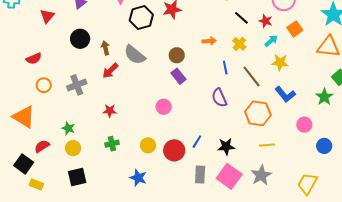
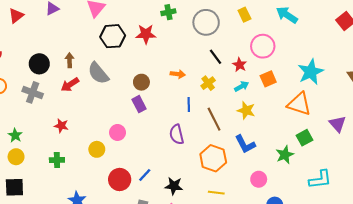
black circle: (80, 39) -> (39, 64), moved
gray cross: (77, 85) -> (33, 92), turned 30
yellow circle: (148, 145) -> (97, 149), moved

